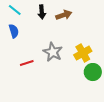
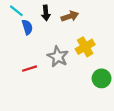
blue semicircle: (14, 31) -> (27, 27), moved
yellow cross: (83, 53) -> (85, 47), moved

